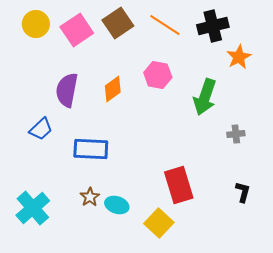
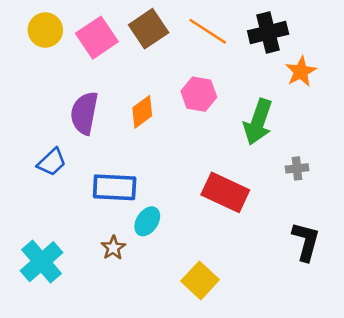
red rectangle: (179, 185) -> (225, 192), moved, turned -48
black L-shape: (243, 192) -> (306, 241), size x1.5
cyan ellipse: (117, 205) -> (147, 221), moved, turned -75

